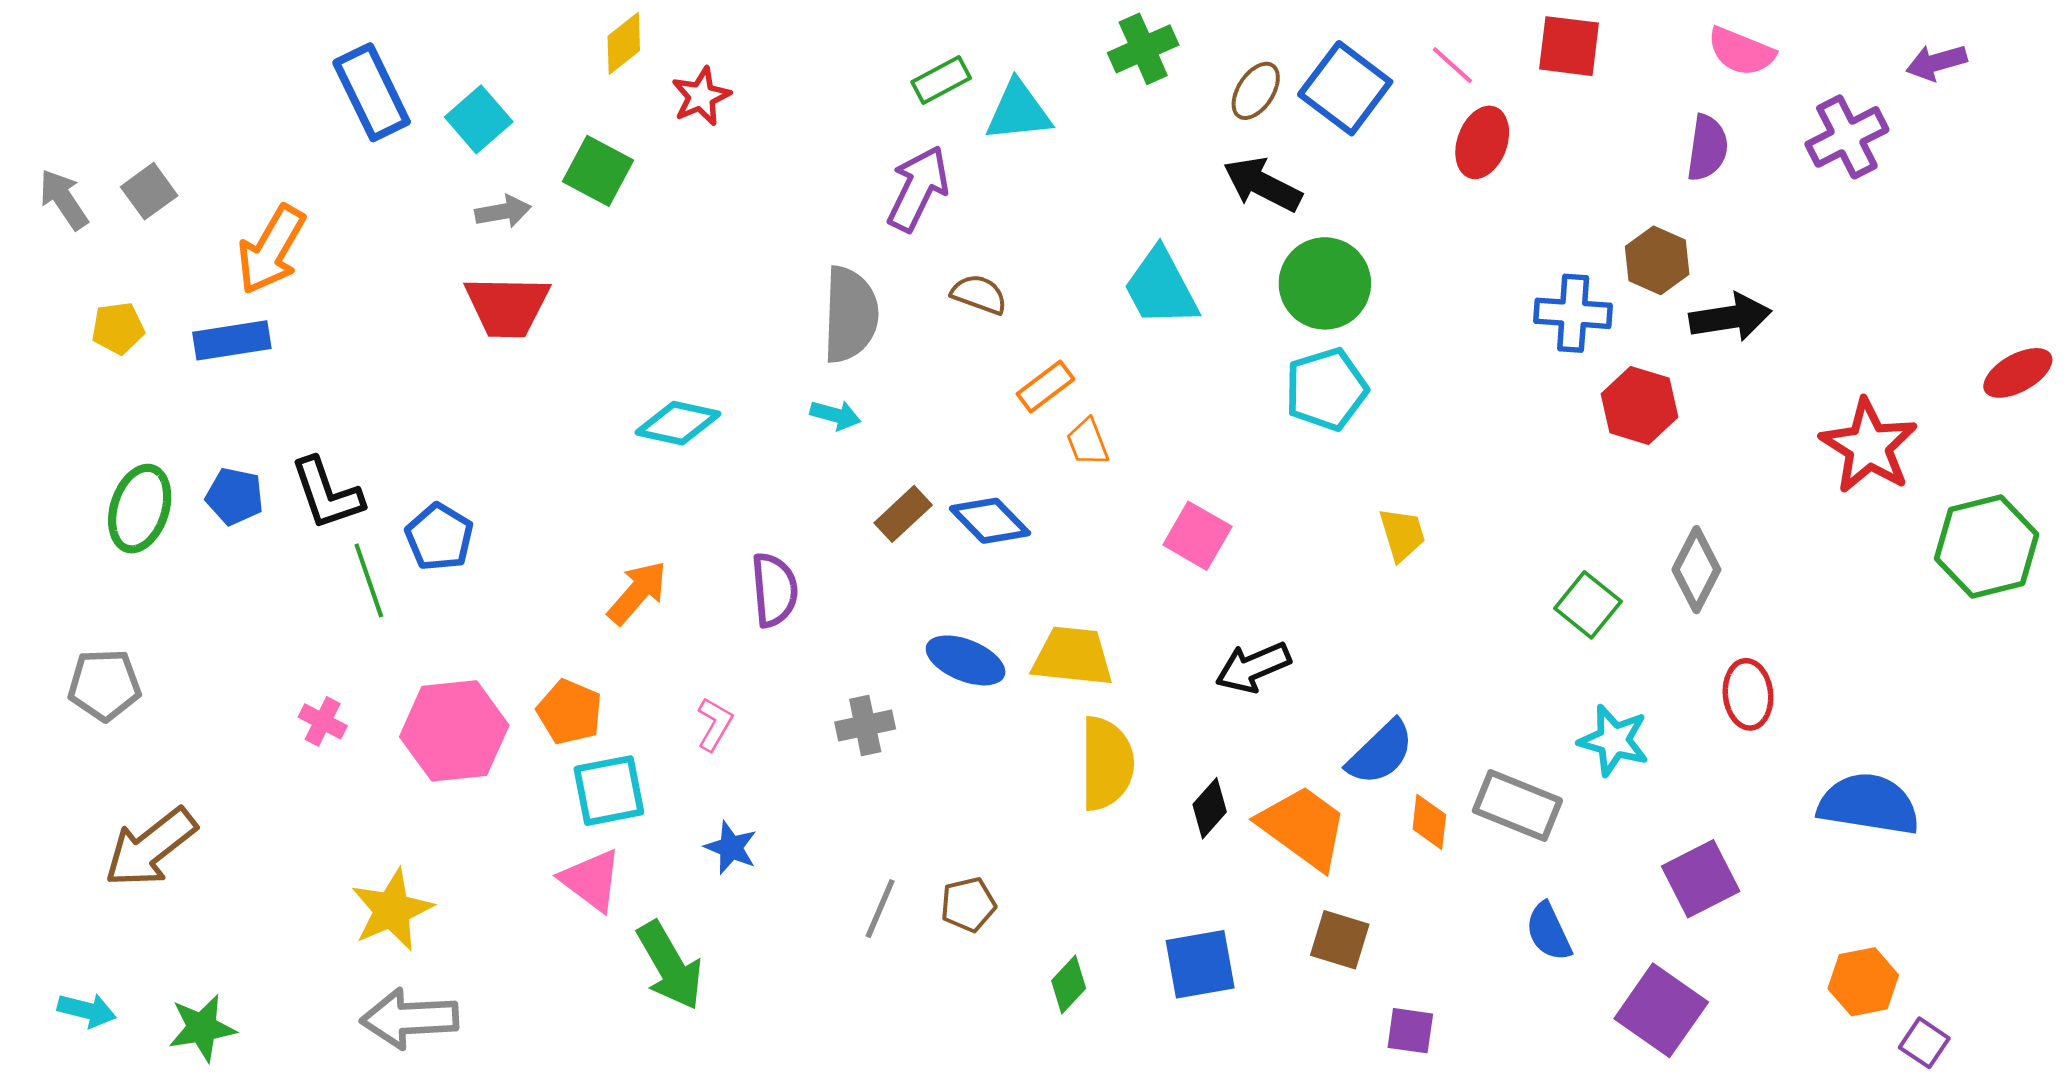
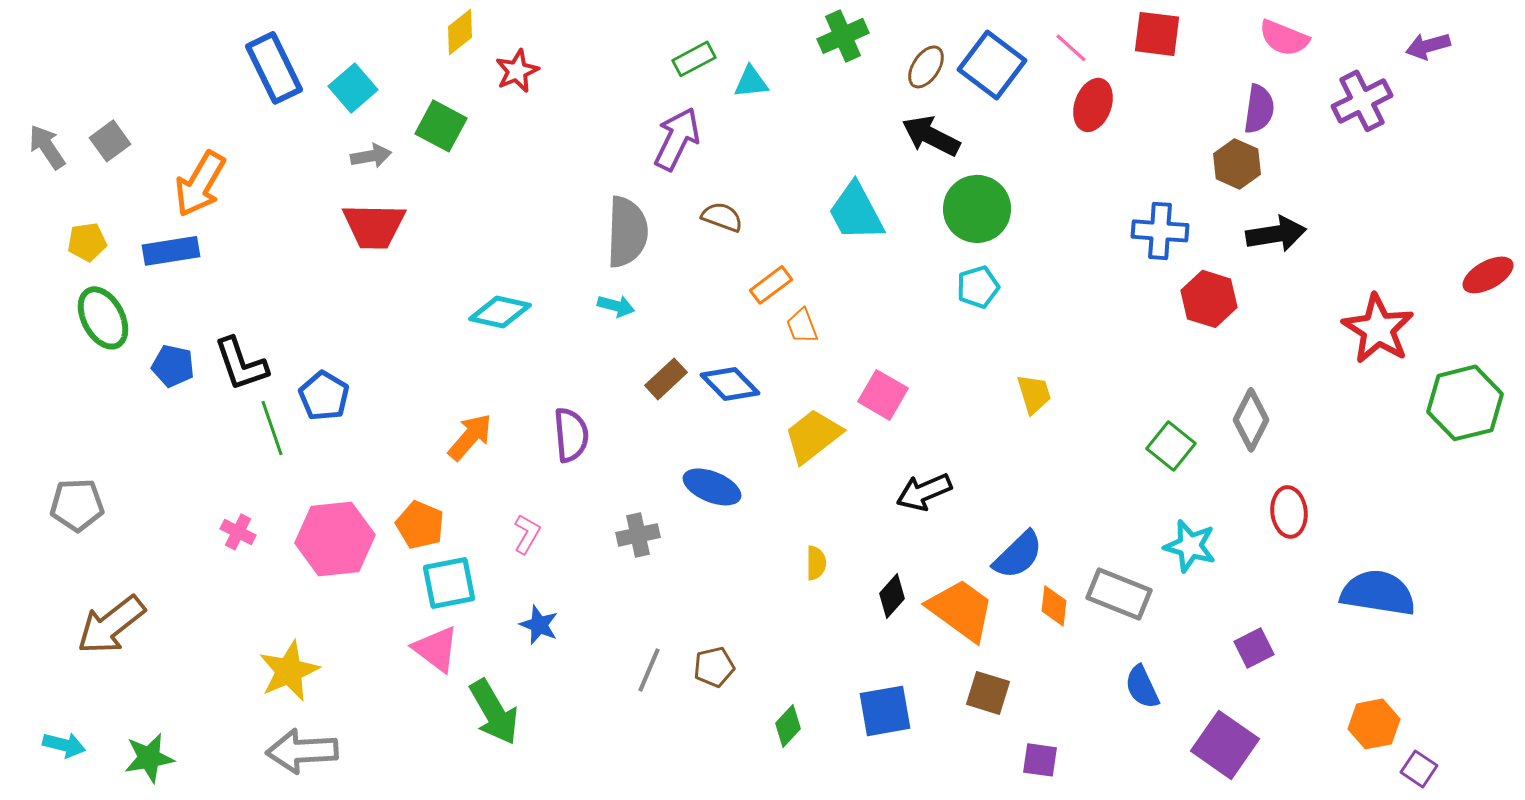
cyan triangle: (1018, 111) -> (751, 82), size x0.7
brown hexagon: (1657, 260) -> (1237, 164), moved
cyan pentagon: (1326, 389) -> (978, 287), size x0.7
green ellipse: (140, 509) -> (103, 318), moved, turned -46
yellow trapezoid: (1073, 656) -> (813, 436), moved, turned -44
yellow semicircle: (1107, 763) -> (816, 563), size x0.5
purple square: (1701, 879) -> (1254, 648), size x0.7

